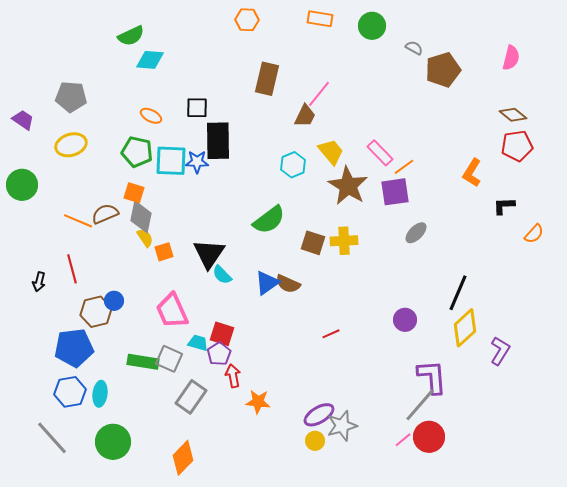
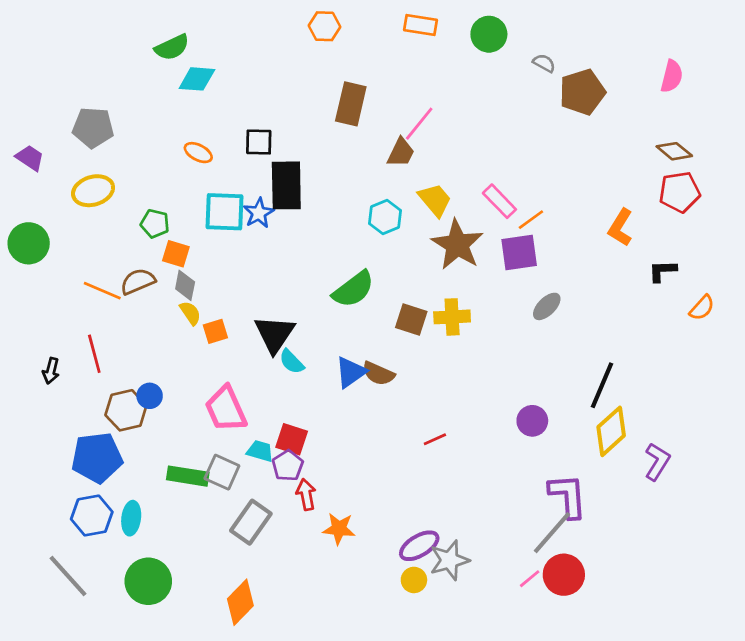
green pentagon: (137, 152) -> (155, 224), moved, size x0.7
blue star: (197, 162) -> (259, 213), turned -30
gray diamond: (141, 217) -> (185, 285), size x0.7

